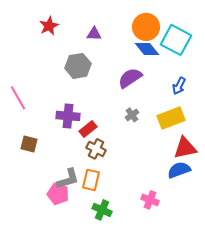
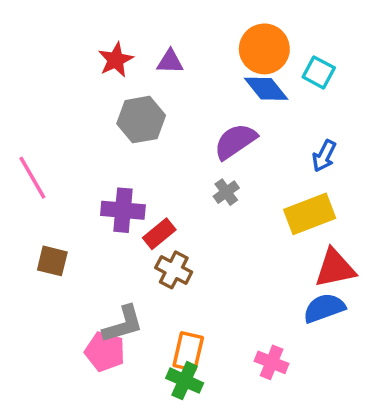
red star: (49, 26) -> (116, 60), moved
cyan square: (176, 40) -> (319, 72), size x0.6
gray cross: (132, 115) -> (226, 192), moved
orange rectangle: (91, 180) -> (188, 352), moved

